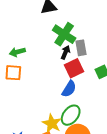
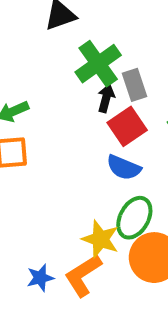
green cross: (64, 34) -> (98, 64), turned 30
blue semicircle: (69, 89) -> (124, 168), turned 90

